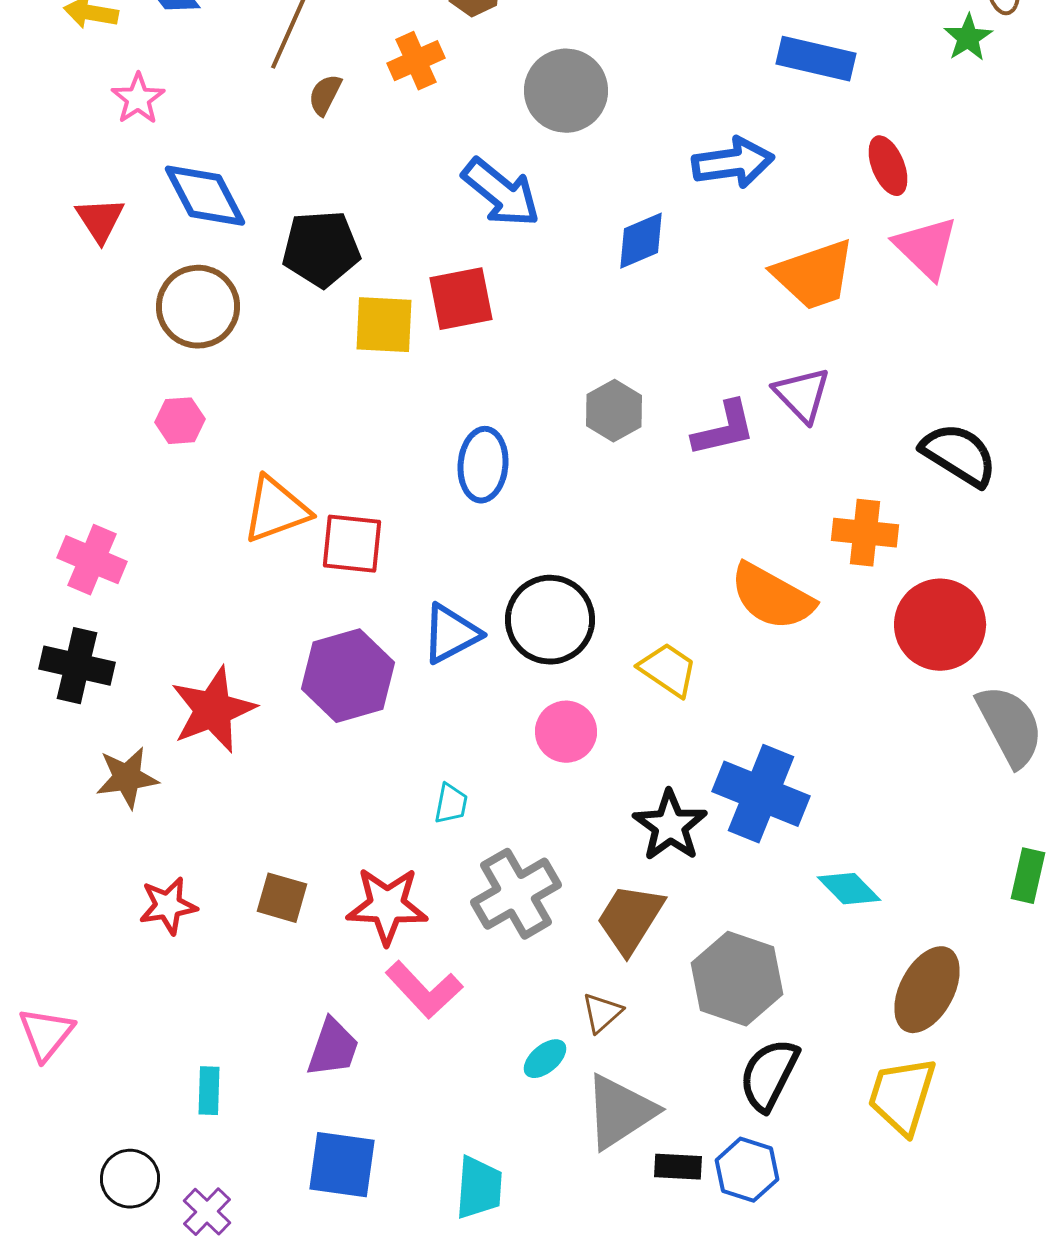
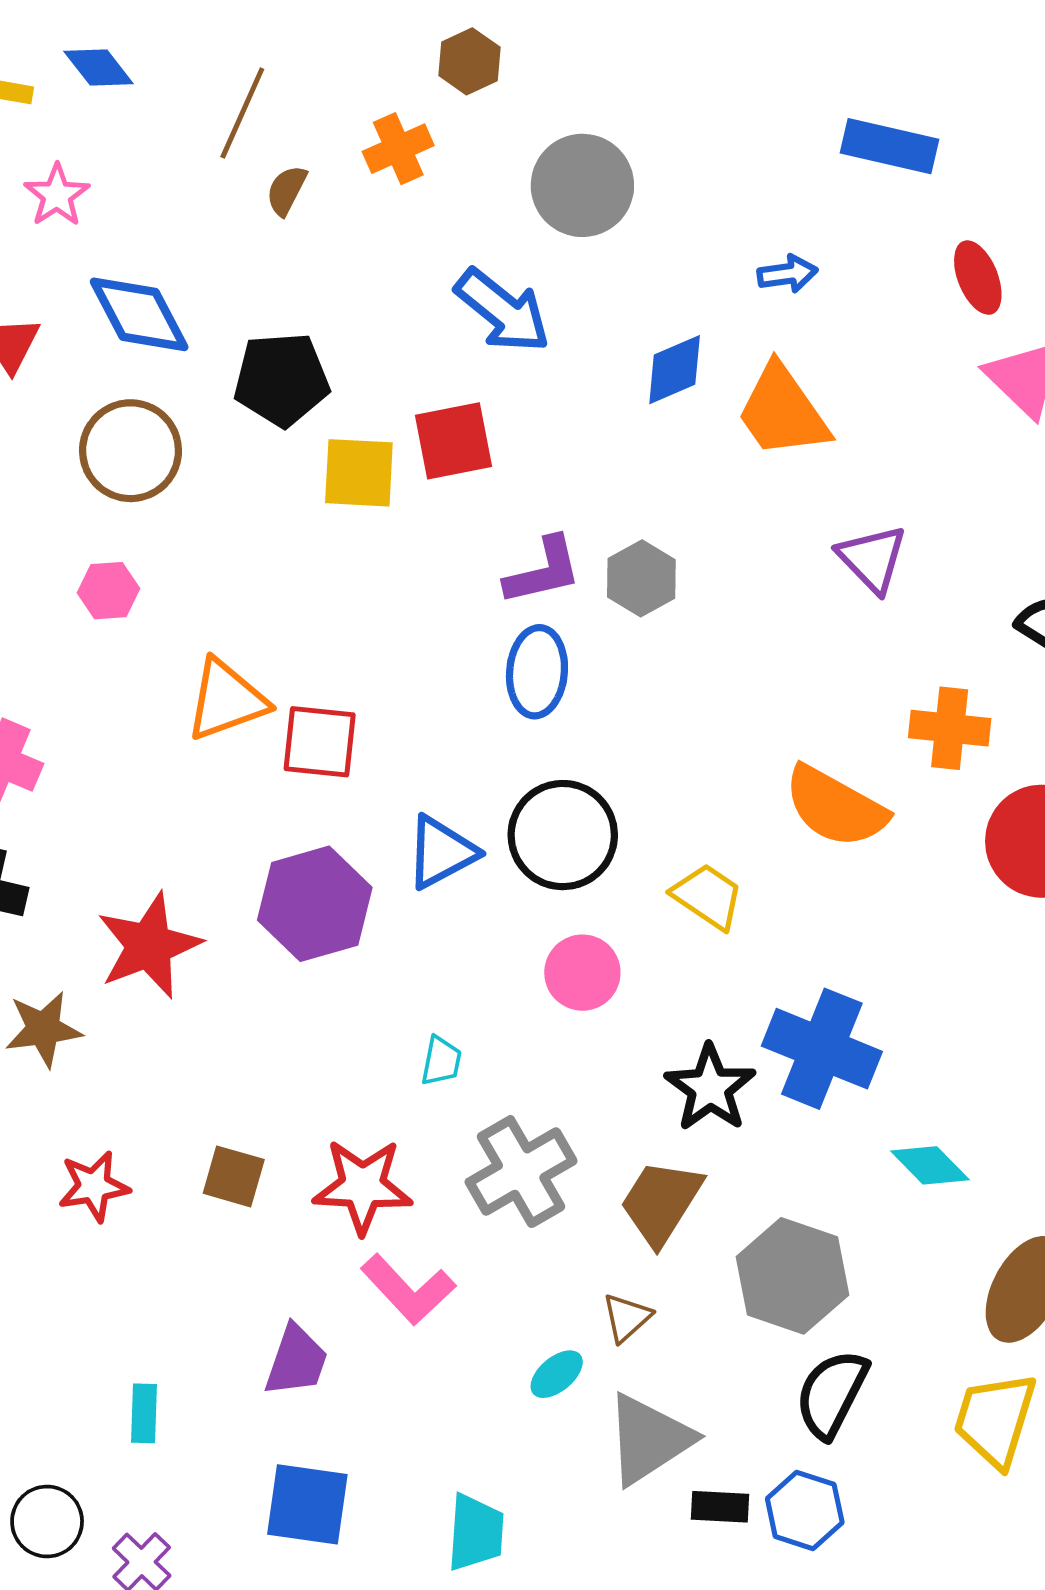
blue arrow: (733, 163) -> (788, 274), size x0.6
orange trapezoid: (814, 275) -> (783, 411), moved, turned 74
purple L-shape: (724, 429) -> (543, 571), moved
blue ellipse: (483, 465) -> (537, 672), moved

